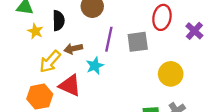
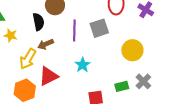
black semicircle: (58, 21) -> (38, 22), moved
cyan star: (95, 66) -> (83, 65), moved
red triangle: (70, 85) -> (49, 76), turned -40

